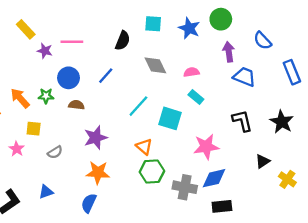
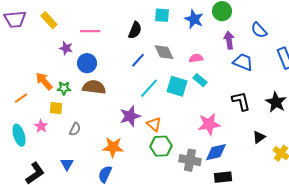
purple star: (45, 51) -> (66, 48), moved
blue line: (106, 76) -> (138, 60), moved
green star: (46, 96) -> (64, 88), moved
brown semicircle: (76, 105) -> (94, 87), size x1.6
cyan square: (170, 118) -> (177, 86), moved
purple star: (96, 138) -> (130, 116), moved
gray semicircle: (55, 152) -> (75, 129), turned -32
blue triangle: (46, 192) -> (67, 164), turned -40

